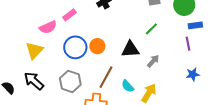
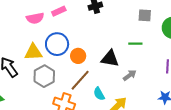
green line: (151, 29) -> (135, 44), turned 32
orange circle: (97, 46) -> (78, 56), moved
yellow triangle: (34, 50) -> (33, 52), moved, turned 30

